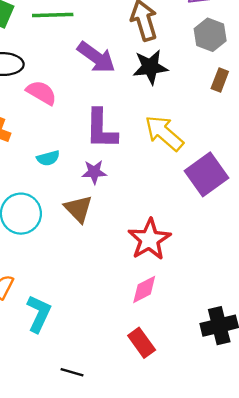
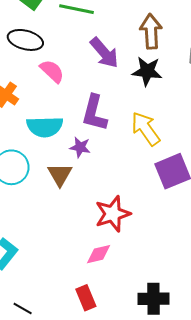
cyan semicircle: (48, 158) -> (45, 127), size x1.8

